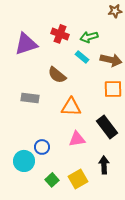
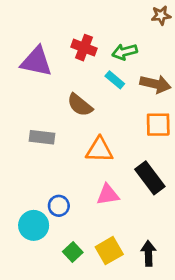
purple triangle: (26, 44) -> (36, 62), turned 30
black arrow: (104, 165) -> (148, 253), moved

